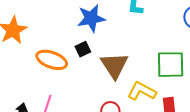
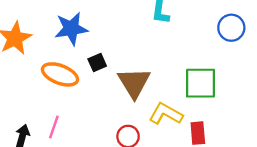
blue star: (91, 18) -> (71, 29), moved

